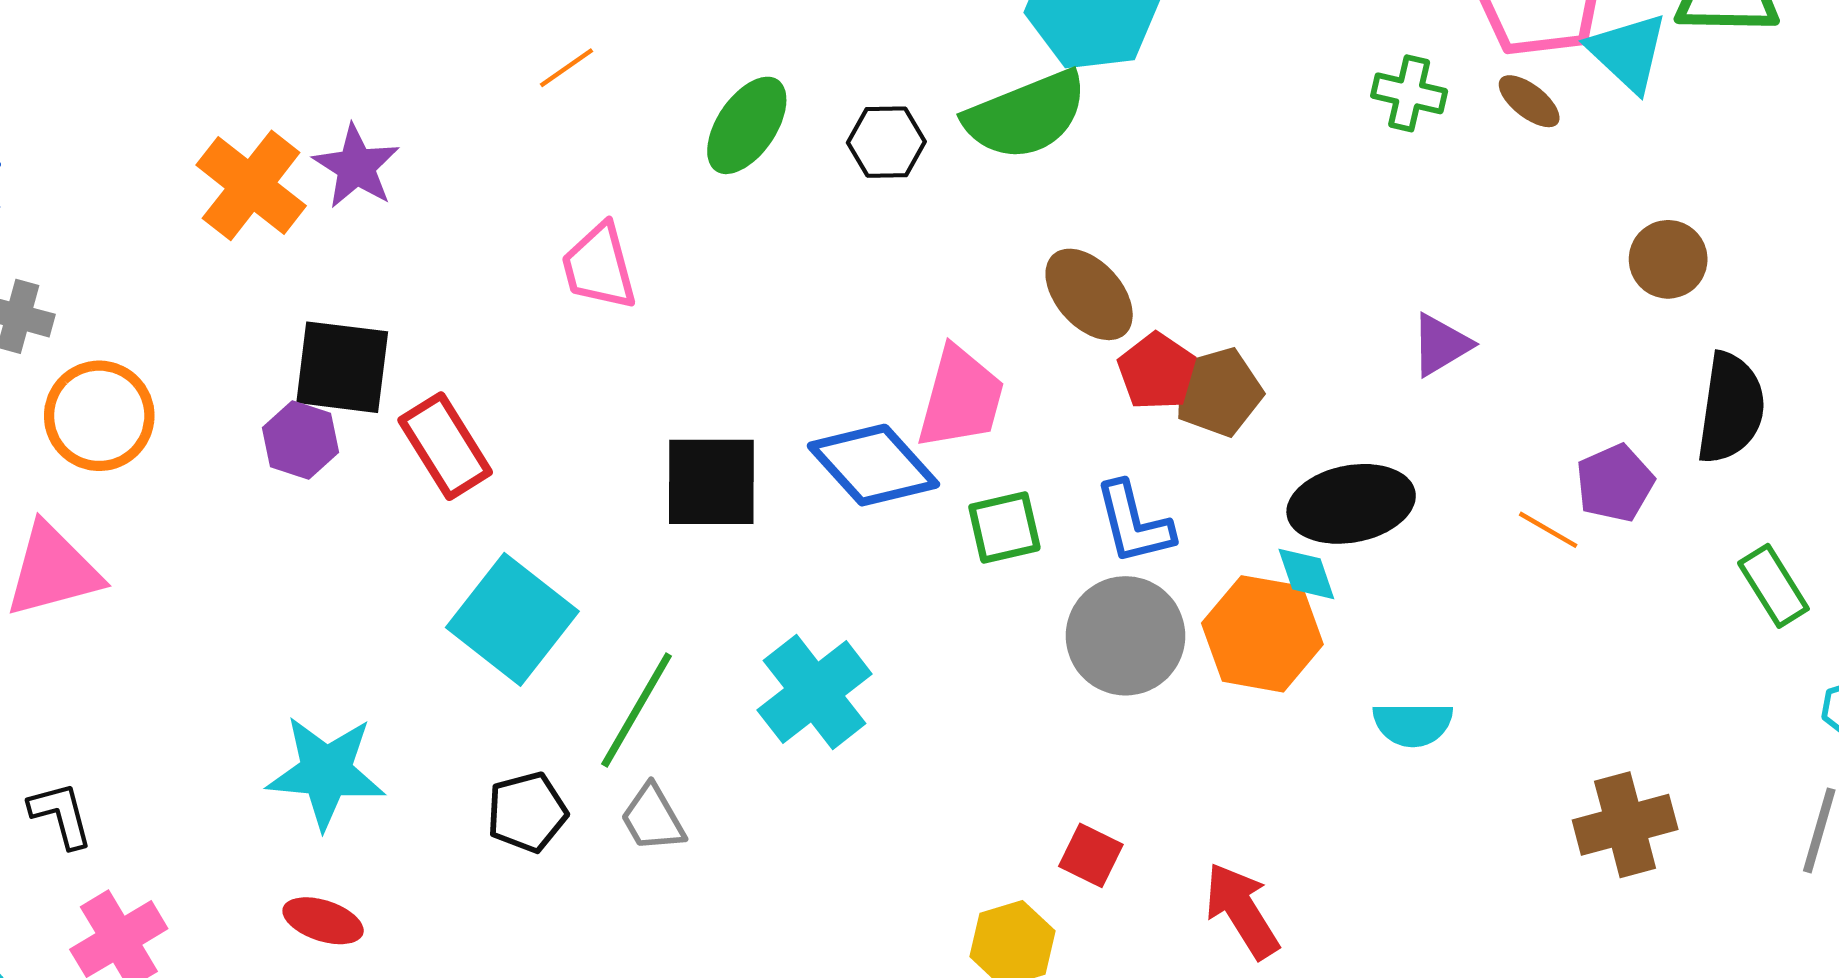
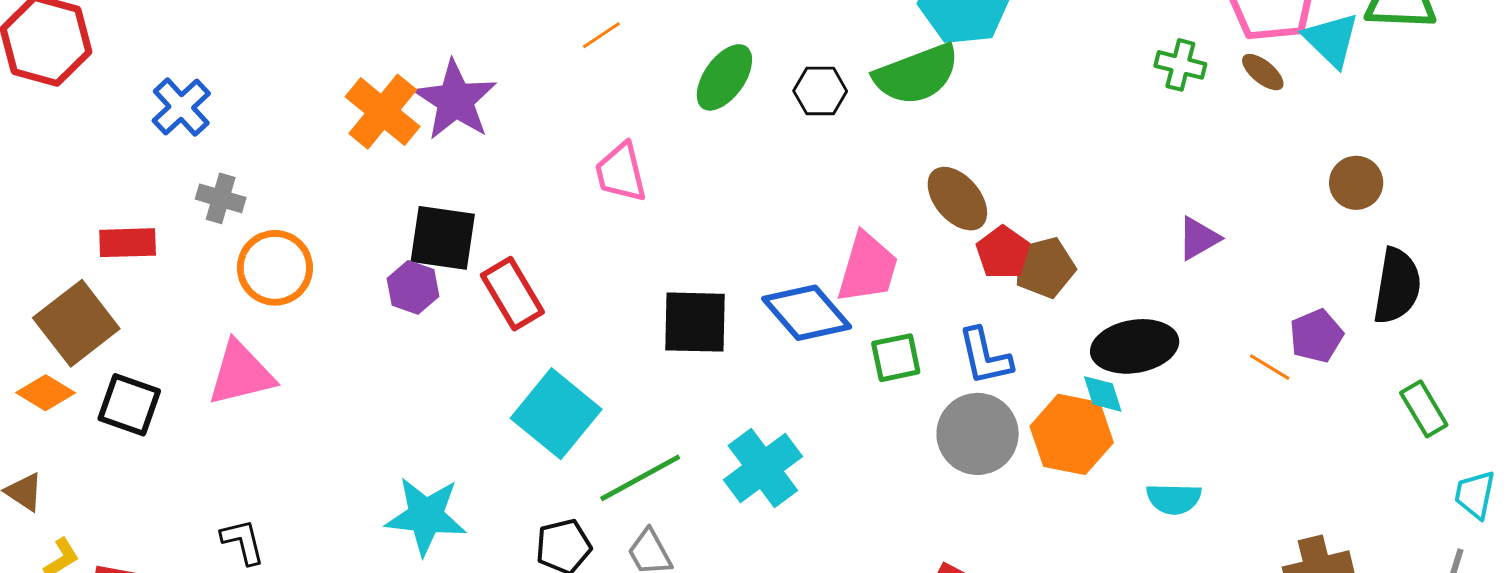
purple star: (356, 167) -> (455, 100), size x1.4
green line: (637, 710) -> (640, 478), turned 30

